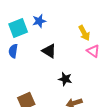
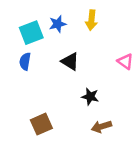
yellow arrow: (84, 33) -> (91, 20), moved, turned 35

